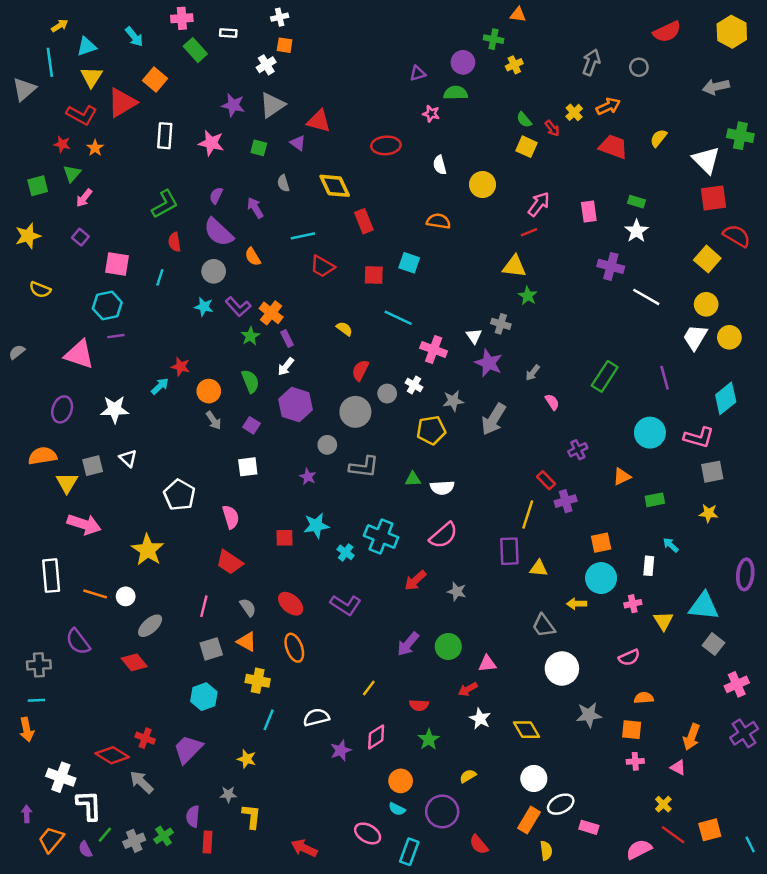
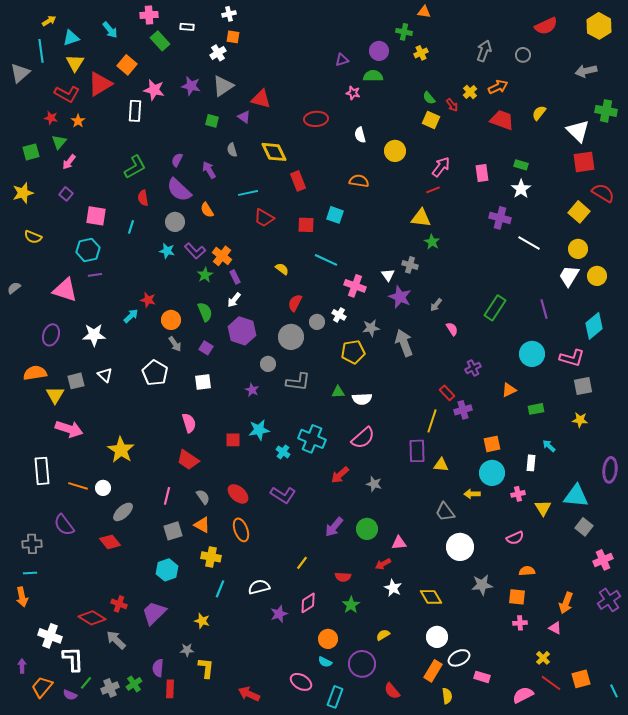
pink star: (211, 143) -> (154, 90), moved
gray arrow: (493, 419) -> (404, 343), turned 128
white pentagon: (179, 495) -> (155, 373), moved
purple semicircle: (85, 849) -> (70, 695), turned -40

